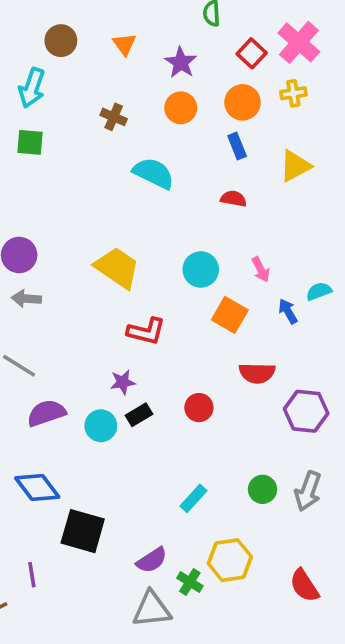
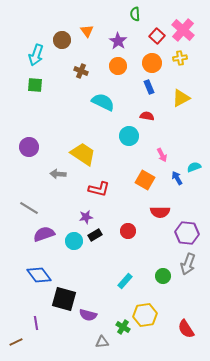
brown circle: (61, 41) -> (62, 40), moved
cyan circle: (201, 270) -> (129, 136), moved
gray arrow: (26, 299) -> (58, 174), moved
gray arrow: (308, 491) -> (188, 264), moved
purple semicircle: (152, 560) -> (88, 315), moved, turned 48
gray triangle: (152, 609) -> (102, 342), size x0.6

